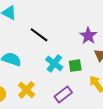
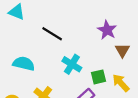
green square: (75, 66) -> (99, 77), moved

